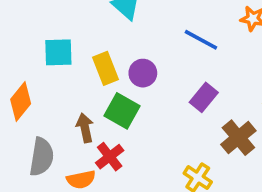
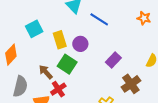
blue line: (201, 40) -> (99, 19), moved
cyan square: (58, 52) -> (34, 29), turned -30
brown arrow: (85, 128) -> (46, 72), turned -35

